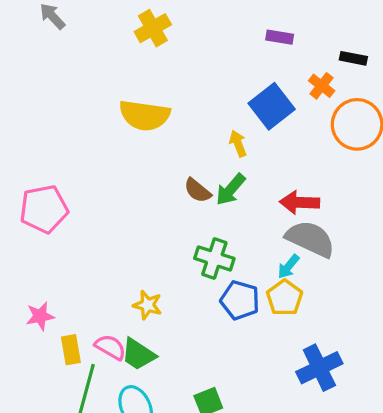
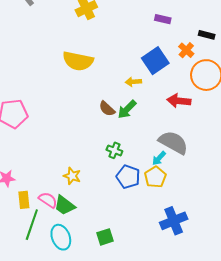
yellow arrow: (238, 144) -> (133, 82), turned -77
red arrow: (300, 202) -> (179, 101), moved
green cross: (214, 258) -> (114, 150), size x0.7

